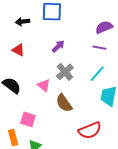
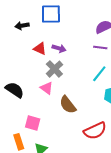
purple arrow: (58, 46) -> (59, 48), turned 64
red triangle: (18, 50) -> (40, 49), moved
gray cross: (65, 72) -> (54, 69), moved

